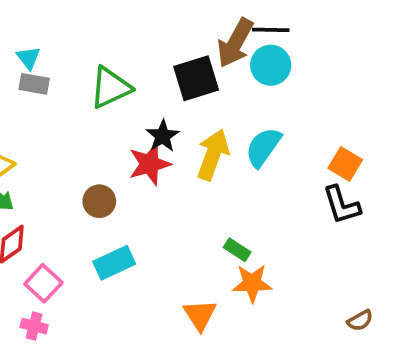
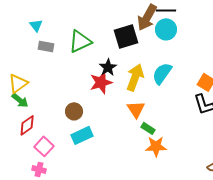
gray rectangle: (34, 84) -> (46, 46), moved
brown circle: (99, 201) -> (74, 111), moved
orange triangle: (200, 315) -> (136, 109), moved

